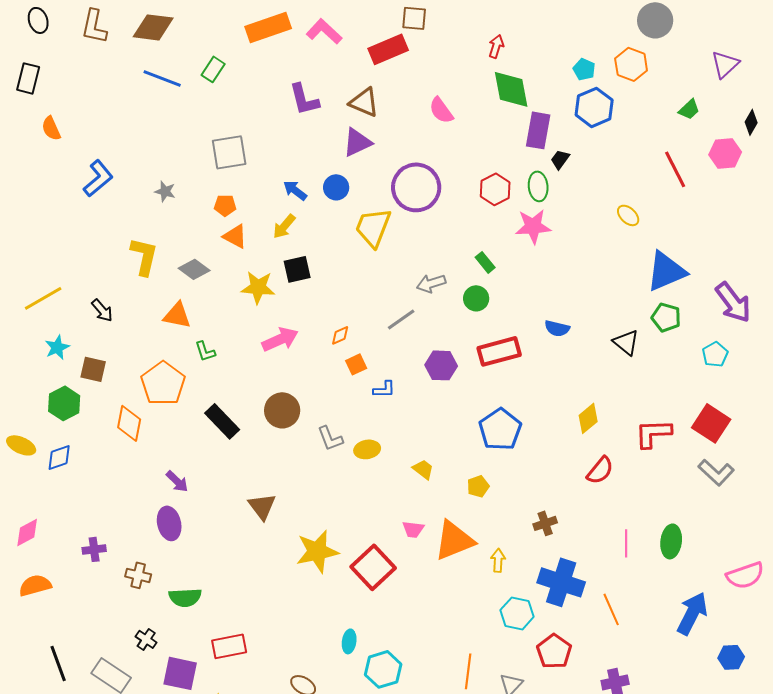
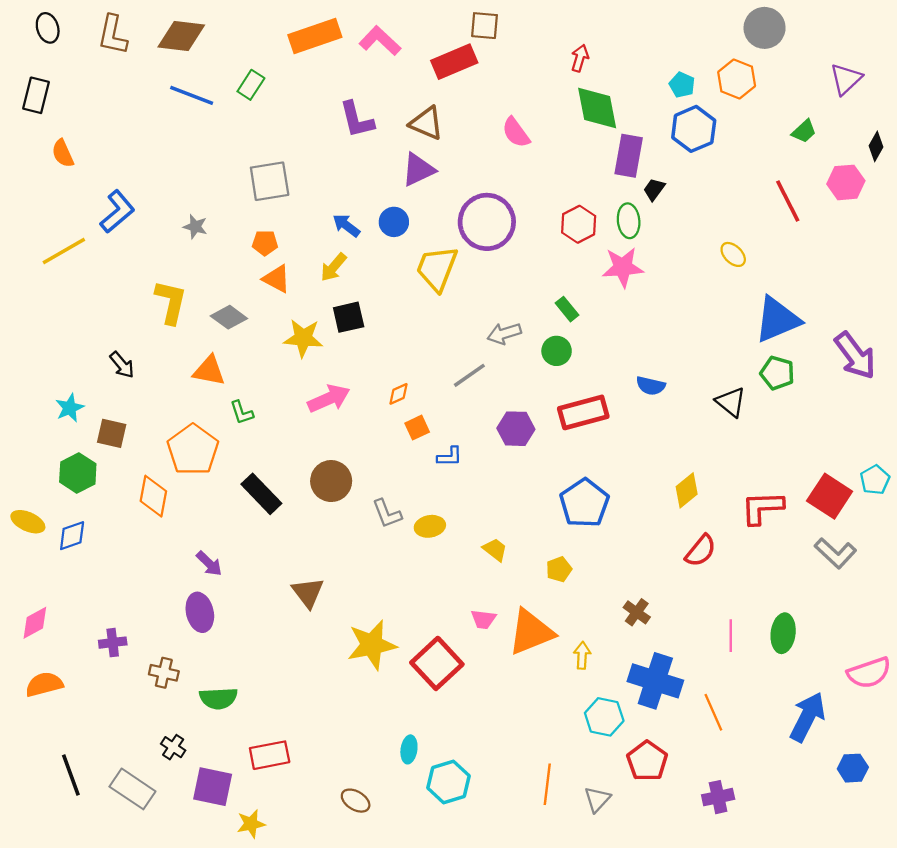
yellow line: (43, 298) -> (64, 251), moved
cyan pentagon: (715, 354) -> (875, 480), moved
brown cross: (545, 523) -> (637, 612), turned -35

